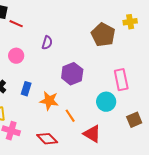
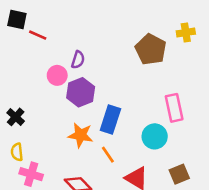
pink circle: (16, 56) -> (57, 75), moved
purple hexagon: (72, 74) -> (81, 92), moved
blue rectangle: (26, 89) -> (110, 120), moved, size x1.5
brown square: (134, 120) -> (179, 174), moved

